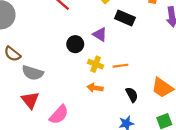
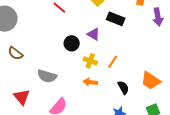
orange line: (120, 66) -> (113, 62), turned -48
gray semicircle: (33, 73) -> (47, 76), moved
red triangle: (30, 100) -> (22, 97), moved

